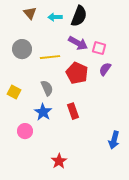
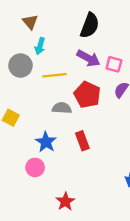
cyan arrow: (55, 17) -> (40, 46), moved, turned -72
gray semicircle: (47, 88) -> (62, 108), moved, turned -63
pink circle: (25, 131) -> (35, 167), moved

